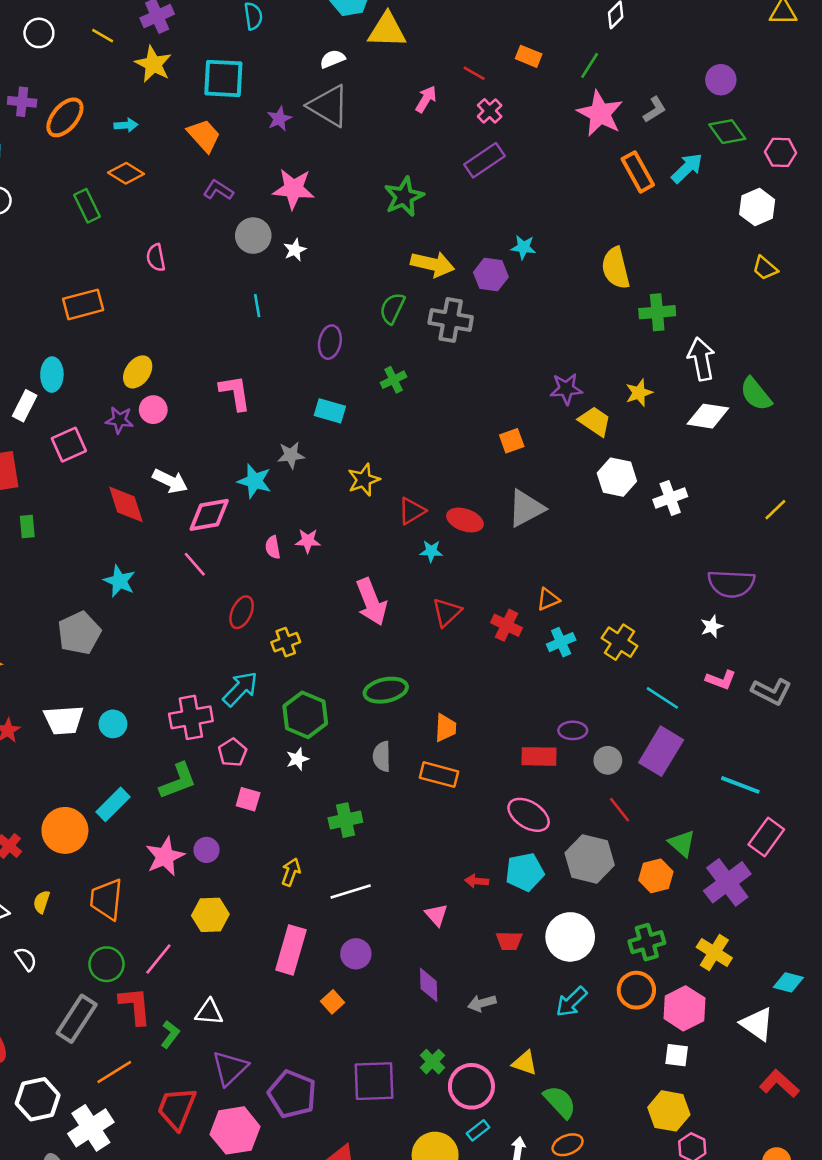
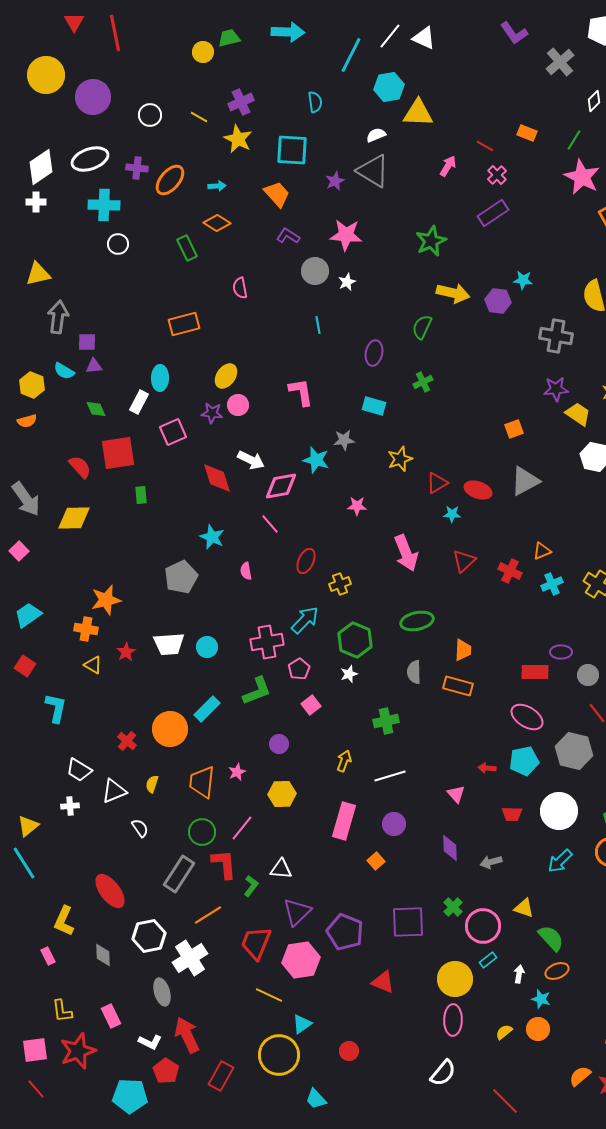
gray cross: (451, 320) -> (556, 336), moved
pink semicircle: (273, 547) -> (246, 571), moved
pink square: (248, 799) -> (311, 705), turned 36
pink star: (165, 856) -> (237, 772), moved, size x0.6

